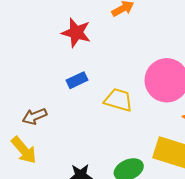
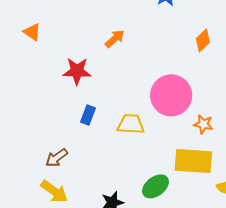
blue rectangle: (77, 80) -> (88, 115), turned -30

